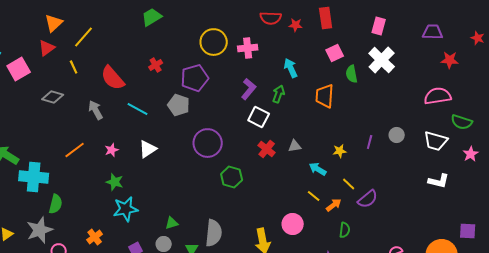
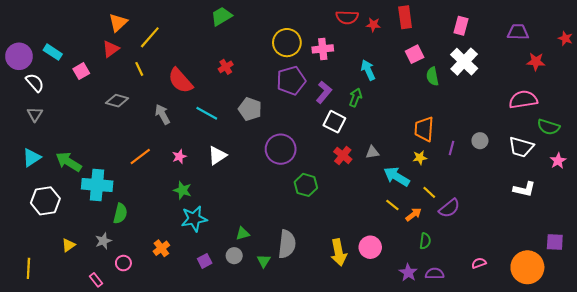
pink square: (19, 69) -> (81, 71), size x0.7
purple pentagon: (195, 78) -> (291, 81), moved
orange trapezoid: (325, 96) -> (424, 129), moved
cyan arrow: (318, 169) -> (397, 177), size x1.4
pink circle: (293, 224) -> (370, 247), moved
gray star: (40, 230) -> (103, 241), size x0.6

